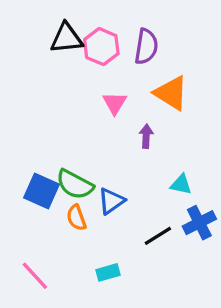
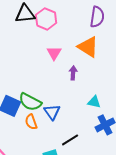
purple semicircle: (146, 47) -> (97, 17), moved
blue triangle: (111, 201) -> (52, 112), turned -30
black line: (158, 236) -> (70, 140), moved

